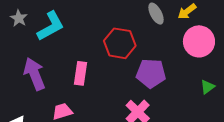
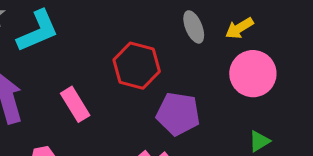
pink rectangle: (81, 73) -> (75, 104), turned -45

